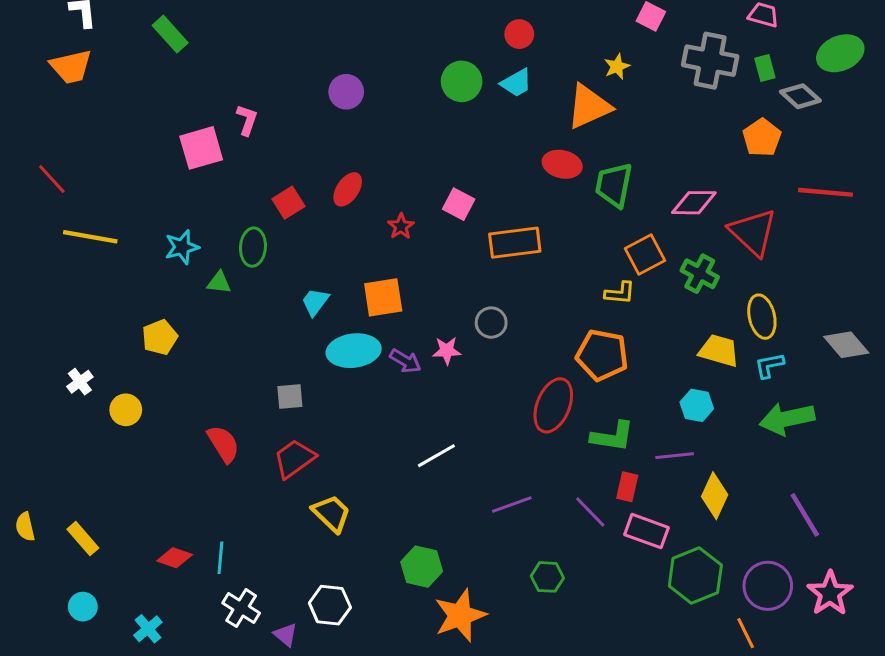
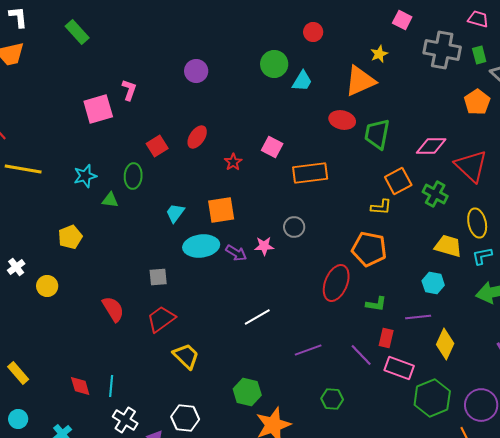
cyan trapezoid: (516, 83) -> (302, 81), moved, turned -30
green L-shape: (612, 436) -> (376, 304), size x0.7
red diamond: (175, 558) -> (80, 386), turned 55

